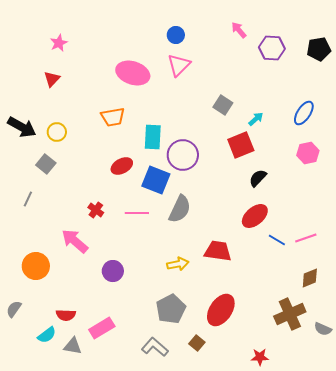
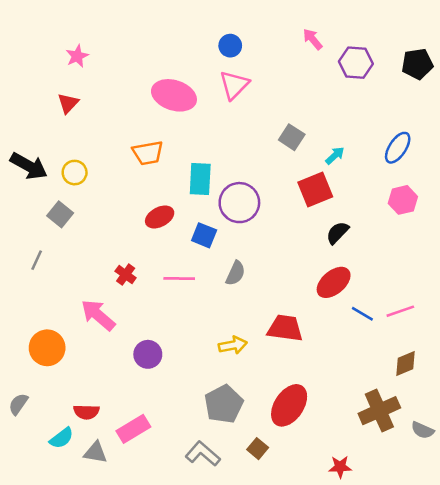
blue square: (156, 180) -> (204, 235), size x0.7
gray semicircle: (180, 209) -> (235, 273), size x0.7

